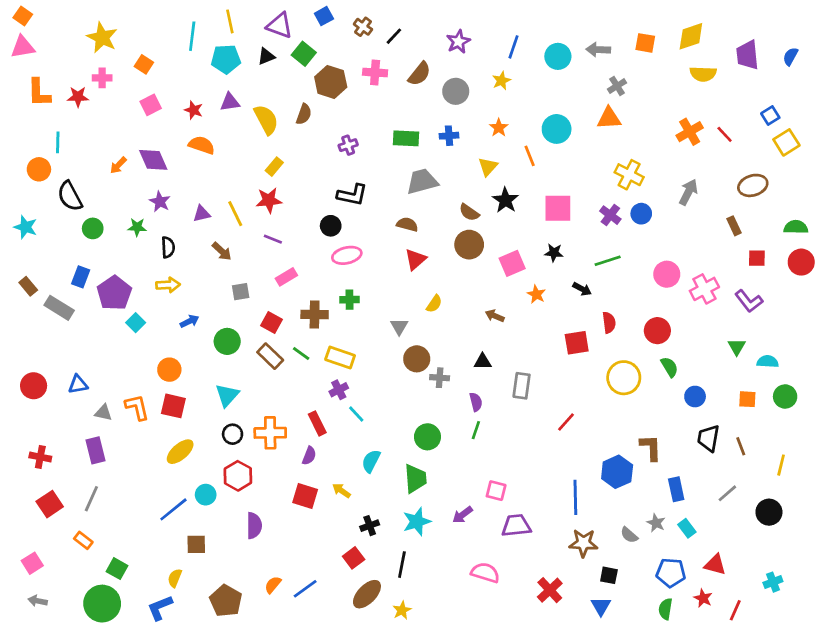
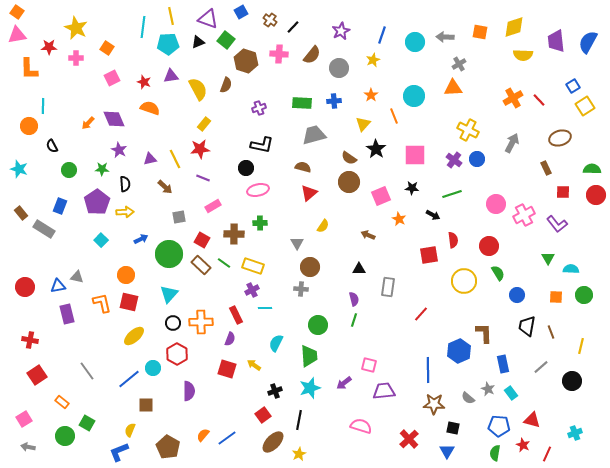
blue semicircle: (790, 56) -> (588, 42), size x1.6
red star: (78, 97) -> (49, 47), moved
black semicircle: (70, 196) -> (52, 146), size x0.6
purple pentagon: (114, 293) -> (97, 202), moved
green circle: (227, 341) -> (169, 254), size x1.4
gray cross: (440, 378) -> (301, 289), moved
gray triangle: (103, 413) -> (77, 277), moved
cyan line: (356, 414) -> (265, 308), turned -48
purple rectangle: (95, 450) -> (67, 314), moved
gray line: (91, 499) -> (87, 371), moved, turned -60
green circle: (102, 604) -> (65, 436), moved, size x0.7

